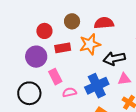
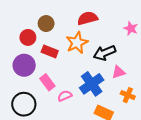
brown circle: (72, 21) -> (46, 24), moved
red rectangle: (63, 48) -> (50, 51), turned 42

